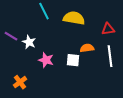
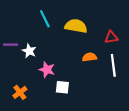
purple line: (11, 36) -> (11, 45), turned -32
white square: (73, 60) -> (62, 87), moved

